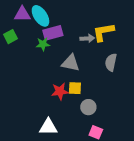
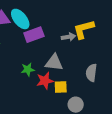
green star: (43, 44) -> (28, 69), moved
gray semicircle: (111, 62) -> (91, 73), moved
red star: (60, 91) -> (45, 81), moved

